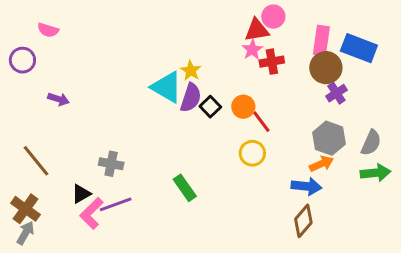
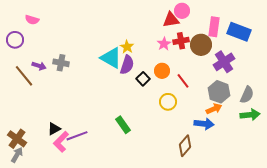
pink star: (252, 50) -> (164, 44), moved
brown circle: (326, 68) -> (201, 45), moved
purple cross: (336, 93) -> (224, 62), size x1.5
black square: (210, 107) -> (143, 79), moved
red line: (261, 122) -> (183, 81), moved
brown line: (36, 161) -> (24, 76), moved
gray cross: (111, 164) -> (61, 63), moved
brown diamond: (303, 221) -> (185, 146), moved

